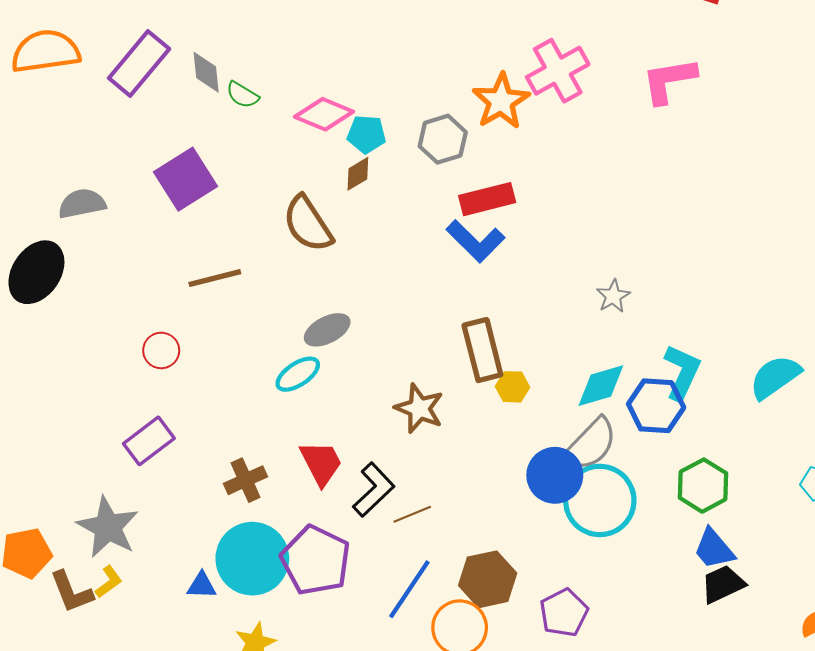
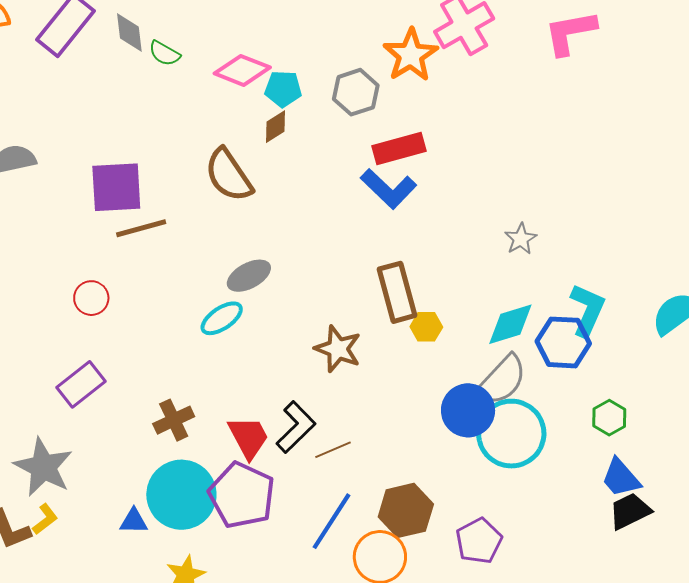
purple square: (185, 179) -> (116, 187), moved, turned 30
red trapezoid: (321, 463) -> (249, 437), moved
green hexagon: (703, 486) -> (609, 418), size x0.7

